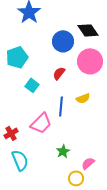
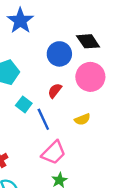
blue line: (61, 106) -> (43, 119), moved, turned -30
pink trapezoid: (41, 123) -> (54, 153), moved

